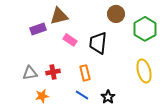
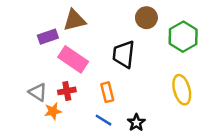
pink rectangle: (70, 40) -> (73, 59), moved, size x1.6
gray triangle: (30, 73) -> (38, 92), turned 42
orange star: (42, 96) -> (53, 111), moved

